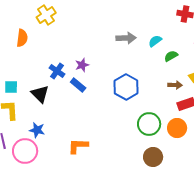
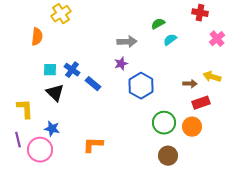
gray arrow: (126, 38) -> (127, 42), moved
green semicircle: (171, 56) -> (158, 24), moved
purple star: (82, 65) -> (121, 64), moved
cyan square: (11, 87) -> (50, 70), moved

